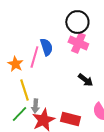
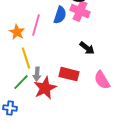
blue semicircle: (46, 47) -> (60, 15), moved, turned 36
red rectangle: (70, 119) -> (69, 74), moved

